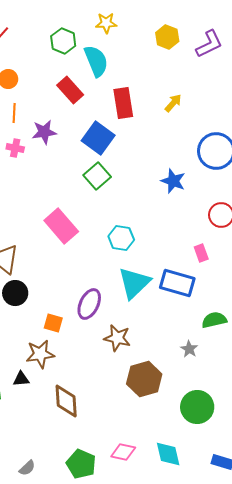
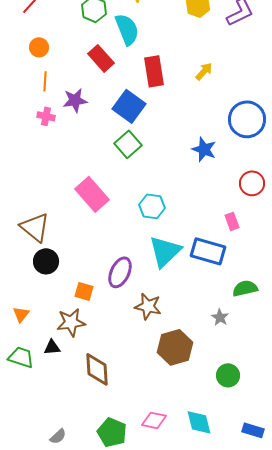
green circle: (197, 407) -> (228, 375), size x0.7

